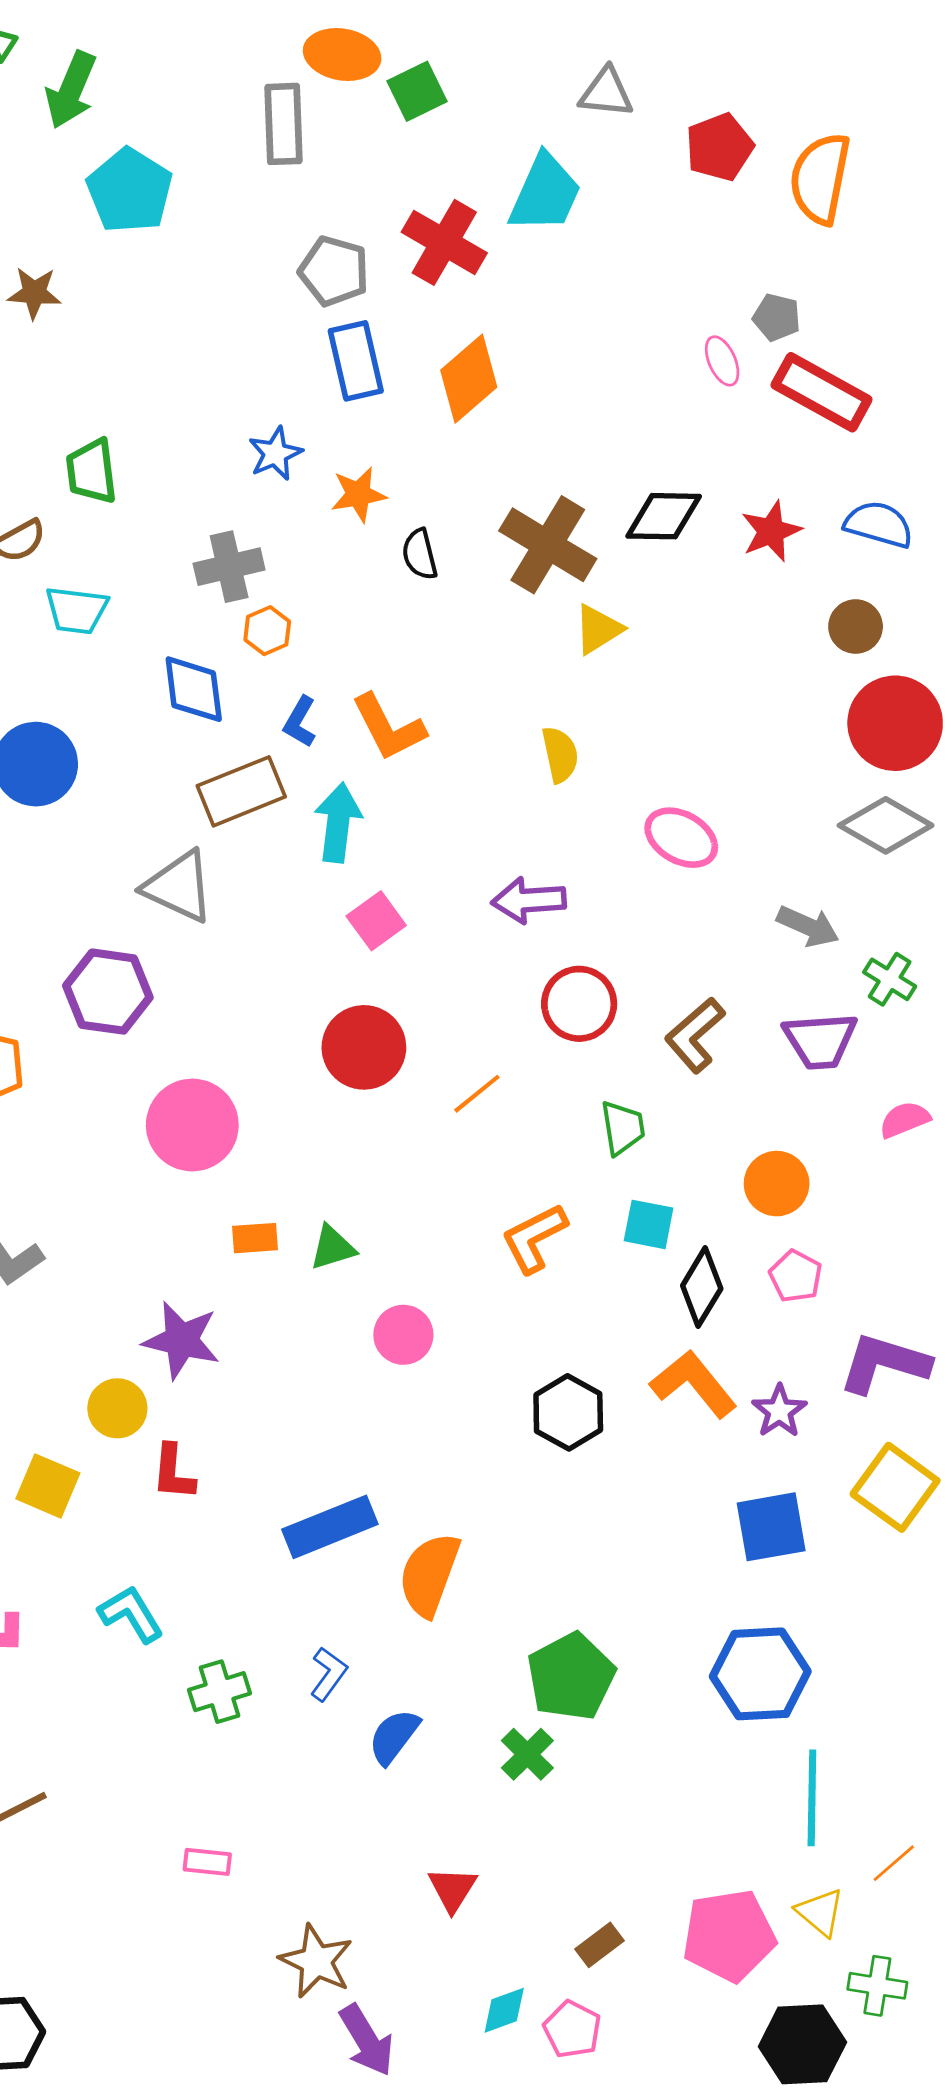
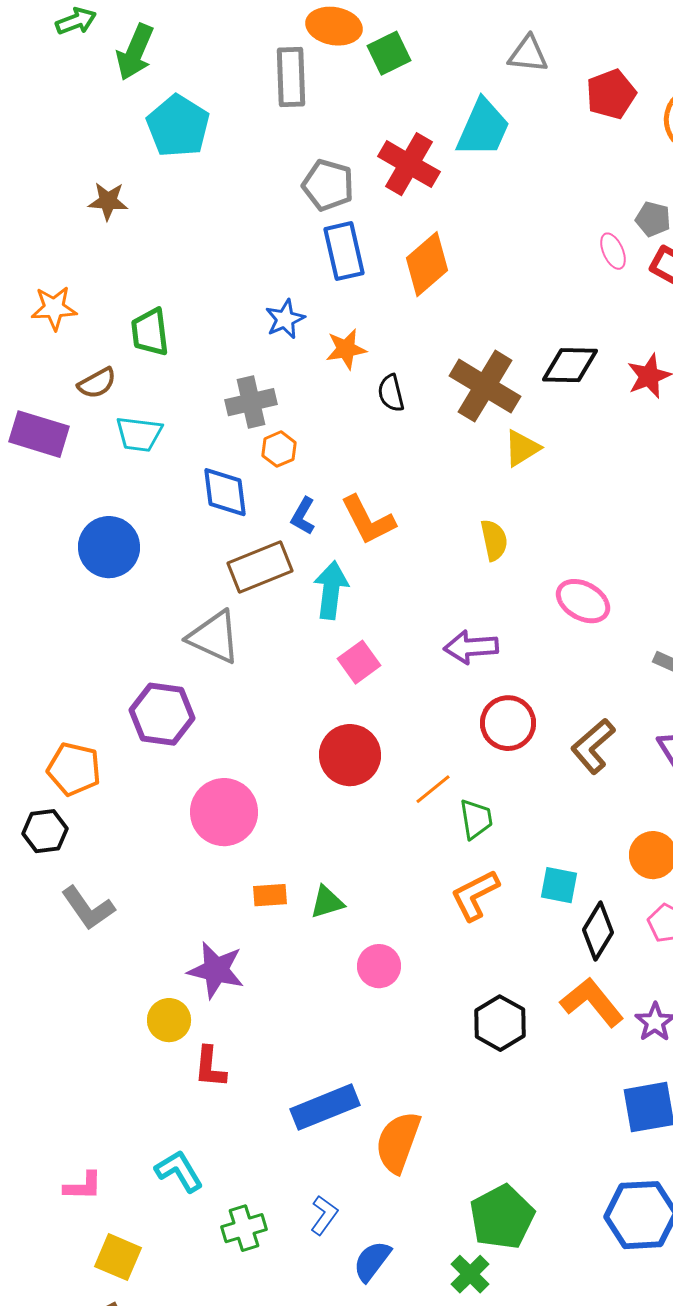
green trapezoid: (623, 1128) -> (476, 819), moved
yellow square: (48, 1486) -> (118, 1257), moved

